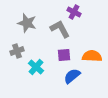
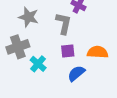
gray L-shape: (60, 29) -> (64, 23), turned 40
gray cross: (17, 51) -> (18, 47), size x1.5

